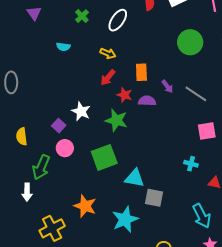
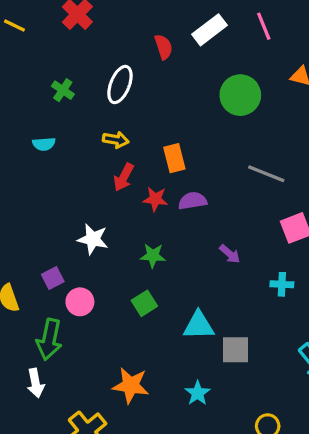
purple arrow: (167, 86) -> (230, 254), moved
green star: (116, 120) -> (153, 256), moved, size x0.7
purple square: (59, 126) -> (53, 278), moved, turned 32
green square: (104, 157) -> (144, 303), size x0.6
cyan star: (125, 219) -> (198, 393), size x0.6

